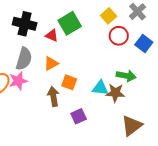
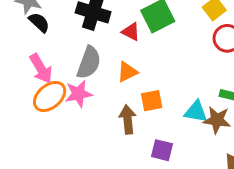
orange square: (69, 82) -> (152, 101), turned -35
purple square: (79, 116) -> (162, 150), turned 35

